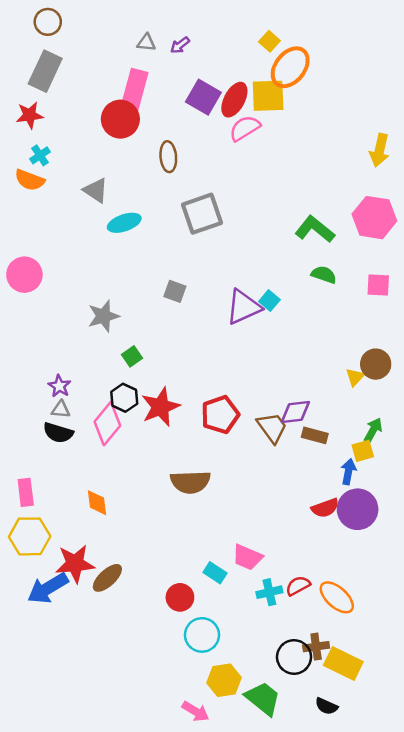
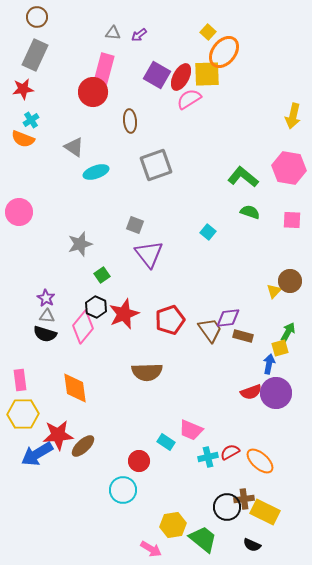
purple triangle: (243, 307) -> (149, 254), moved, turned -44
orange diamond: (97, 503) -> (75, 388), size x1.5
cyan circle: (202, 635) -> (123, 490), moved

